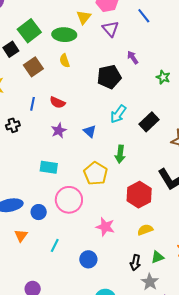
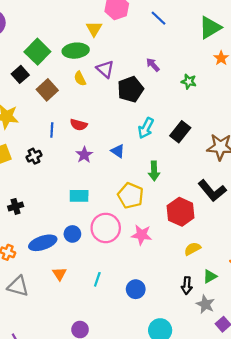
purple triangle: (110, 29) -> (105, 69), moved
blue circle: (39, 212) -> (72, 234), moved
pink star: (105, 227) -> (142, 235), moved

